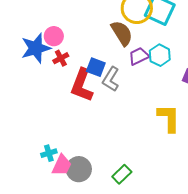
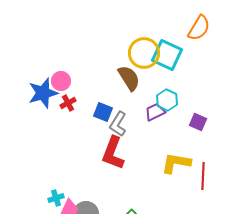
purple trapezoid: (139, 56) -> (155, 112), moved
red L-shape: (82, 85) -> (113, 153), moved
yellow L-shape: (169, 118) -> (176, 163), turned -80

